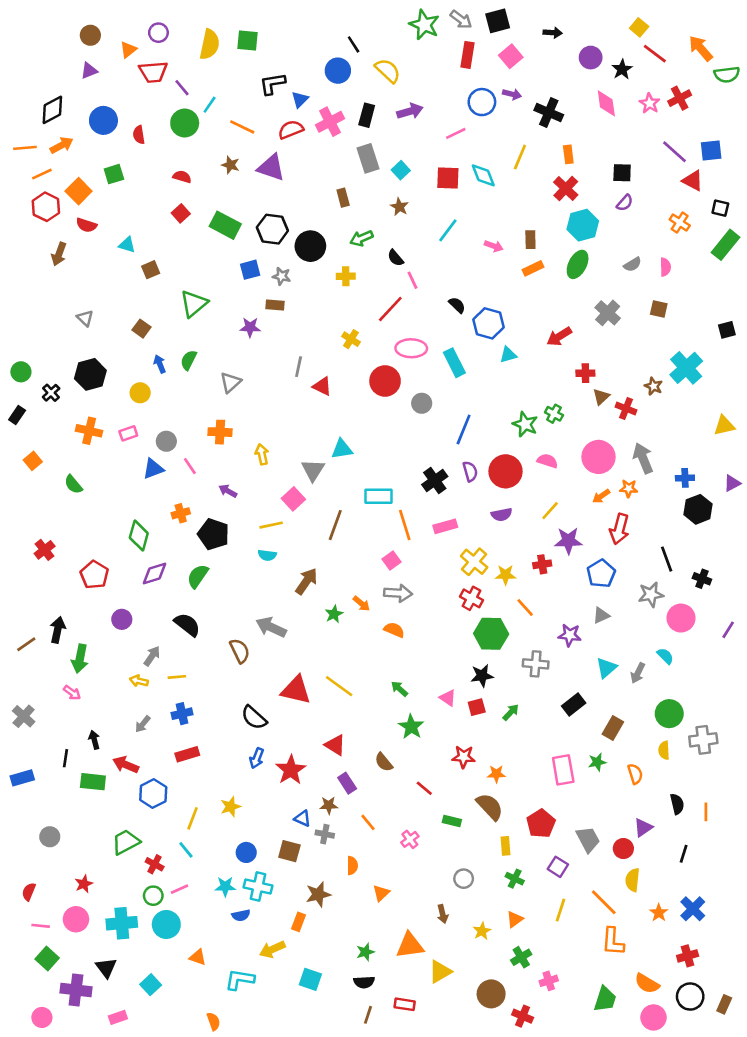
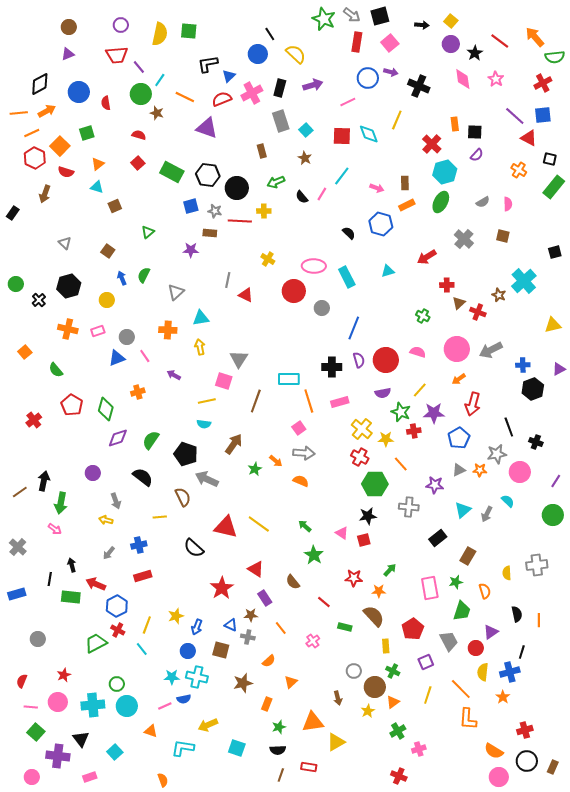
yellow square: (639, 27) -> (451, 21), moved
orange triangle: (128, 50) -> (98, 164), moved
red cross: (680, 98) -> (543, 83), moved
orange rectangle: (568, 154) -> (455, 124), moved
brown star: (230, 165) -> (157, 113), moved
pink line: (413, 280) -> (322, 194), moved, turned 56
green triangle: (194, 304) -> (148, 232), size x0.6
red line: (390, 309) -> (240, 221), moved, turned 50
blue hexagon: (488, 323) -> (381, 224), moved
black rectangle: (17, 415) -> (13, 213), moved
green star: (525, 424) -> (401, 412), moved
cyan triangle: (342, 449) -> (201, 318), moved
gray arrow: (643, 458) -> (491, 350), turned -95
black cross: (435, 481) -> (332, 367), turned 36
orange star: (629, 488) -> (480, 470), moved
pink square: (293, 499) -> (224, 381), turned -30
black pentagon: (213, 534) -> (186, 454), moved
red pentagon: (94, 575) -> (72, 405), moved
gray arrow: (152, 656) -> (116, 501), turned 126
yellow line: (177, 677) -> (160, 517), moved
green arrow: (511, 712) -> (390, 570), moved
green circle: (669, 714) -> (553, 515), moved
blue arrow: (257, 758) -> (197, 627), moved
red cross: (155, 864) -> (118, 630), moved
orange semicircle: (352, 866) -> (269, 661), turned 48
purple square: (558, 867) -> (426, 662), turned 35
pink line: (179, 889) -> (165, 706), moved
blue cross: (693, 909) -> (510, 672), moved, turned 30
orange rectangle: (299, 922) -> (267, 704), moved
brown circle: (491, 994) -> (375, 687), moved
green trapezoid: (605, 999) -> (462, 611), moved

